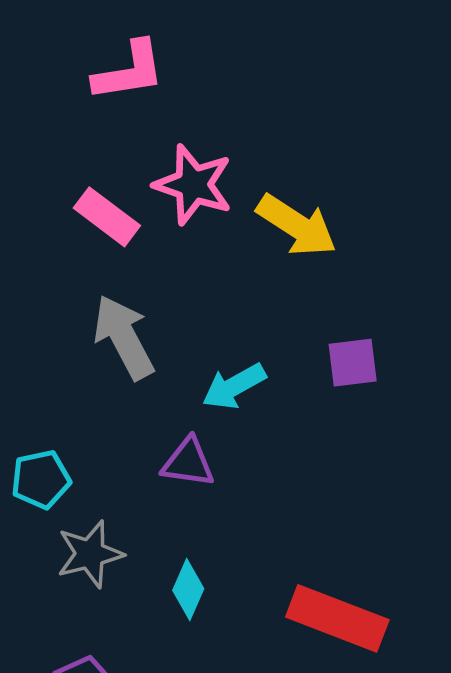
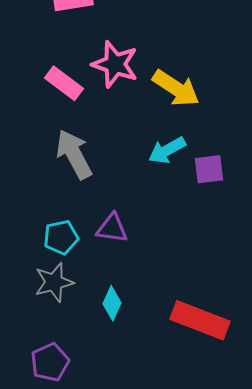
cyan arrow: (234, 386) -> (167, 150), moved
cyan pentagon: (41, 479) -> (61, 237), moved

